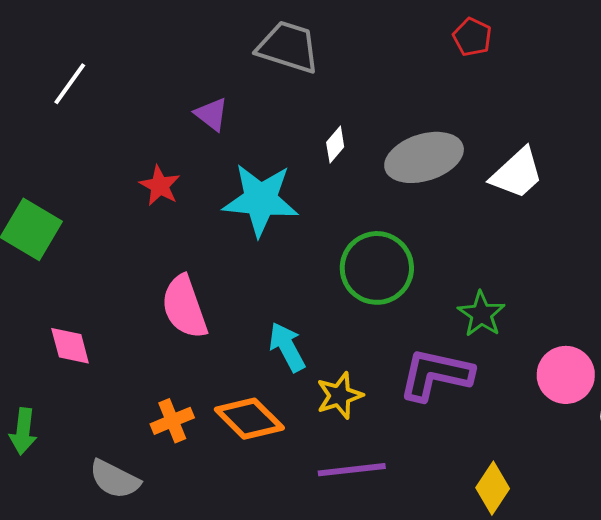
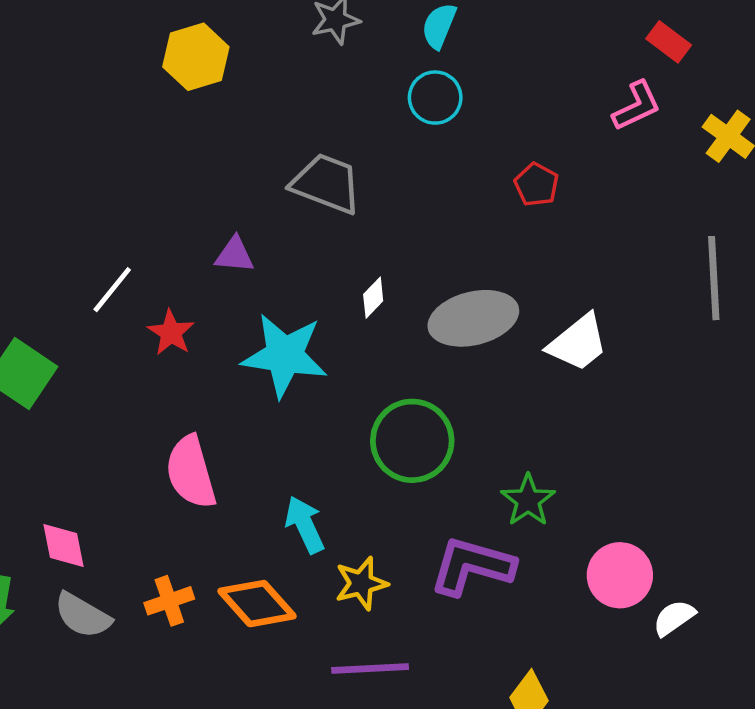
white line: (70, 84) -> (112, 290), moved
purple triangle: (211, 114) -> (235, 255), turned -36
pink diamond: (70, 346) -> (63, 545), moved
gray semicircle: (115, 479) -> (83, 615), moved

